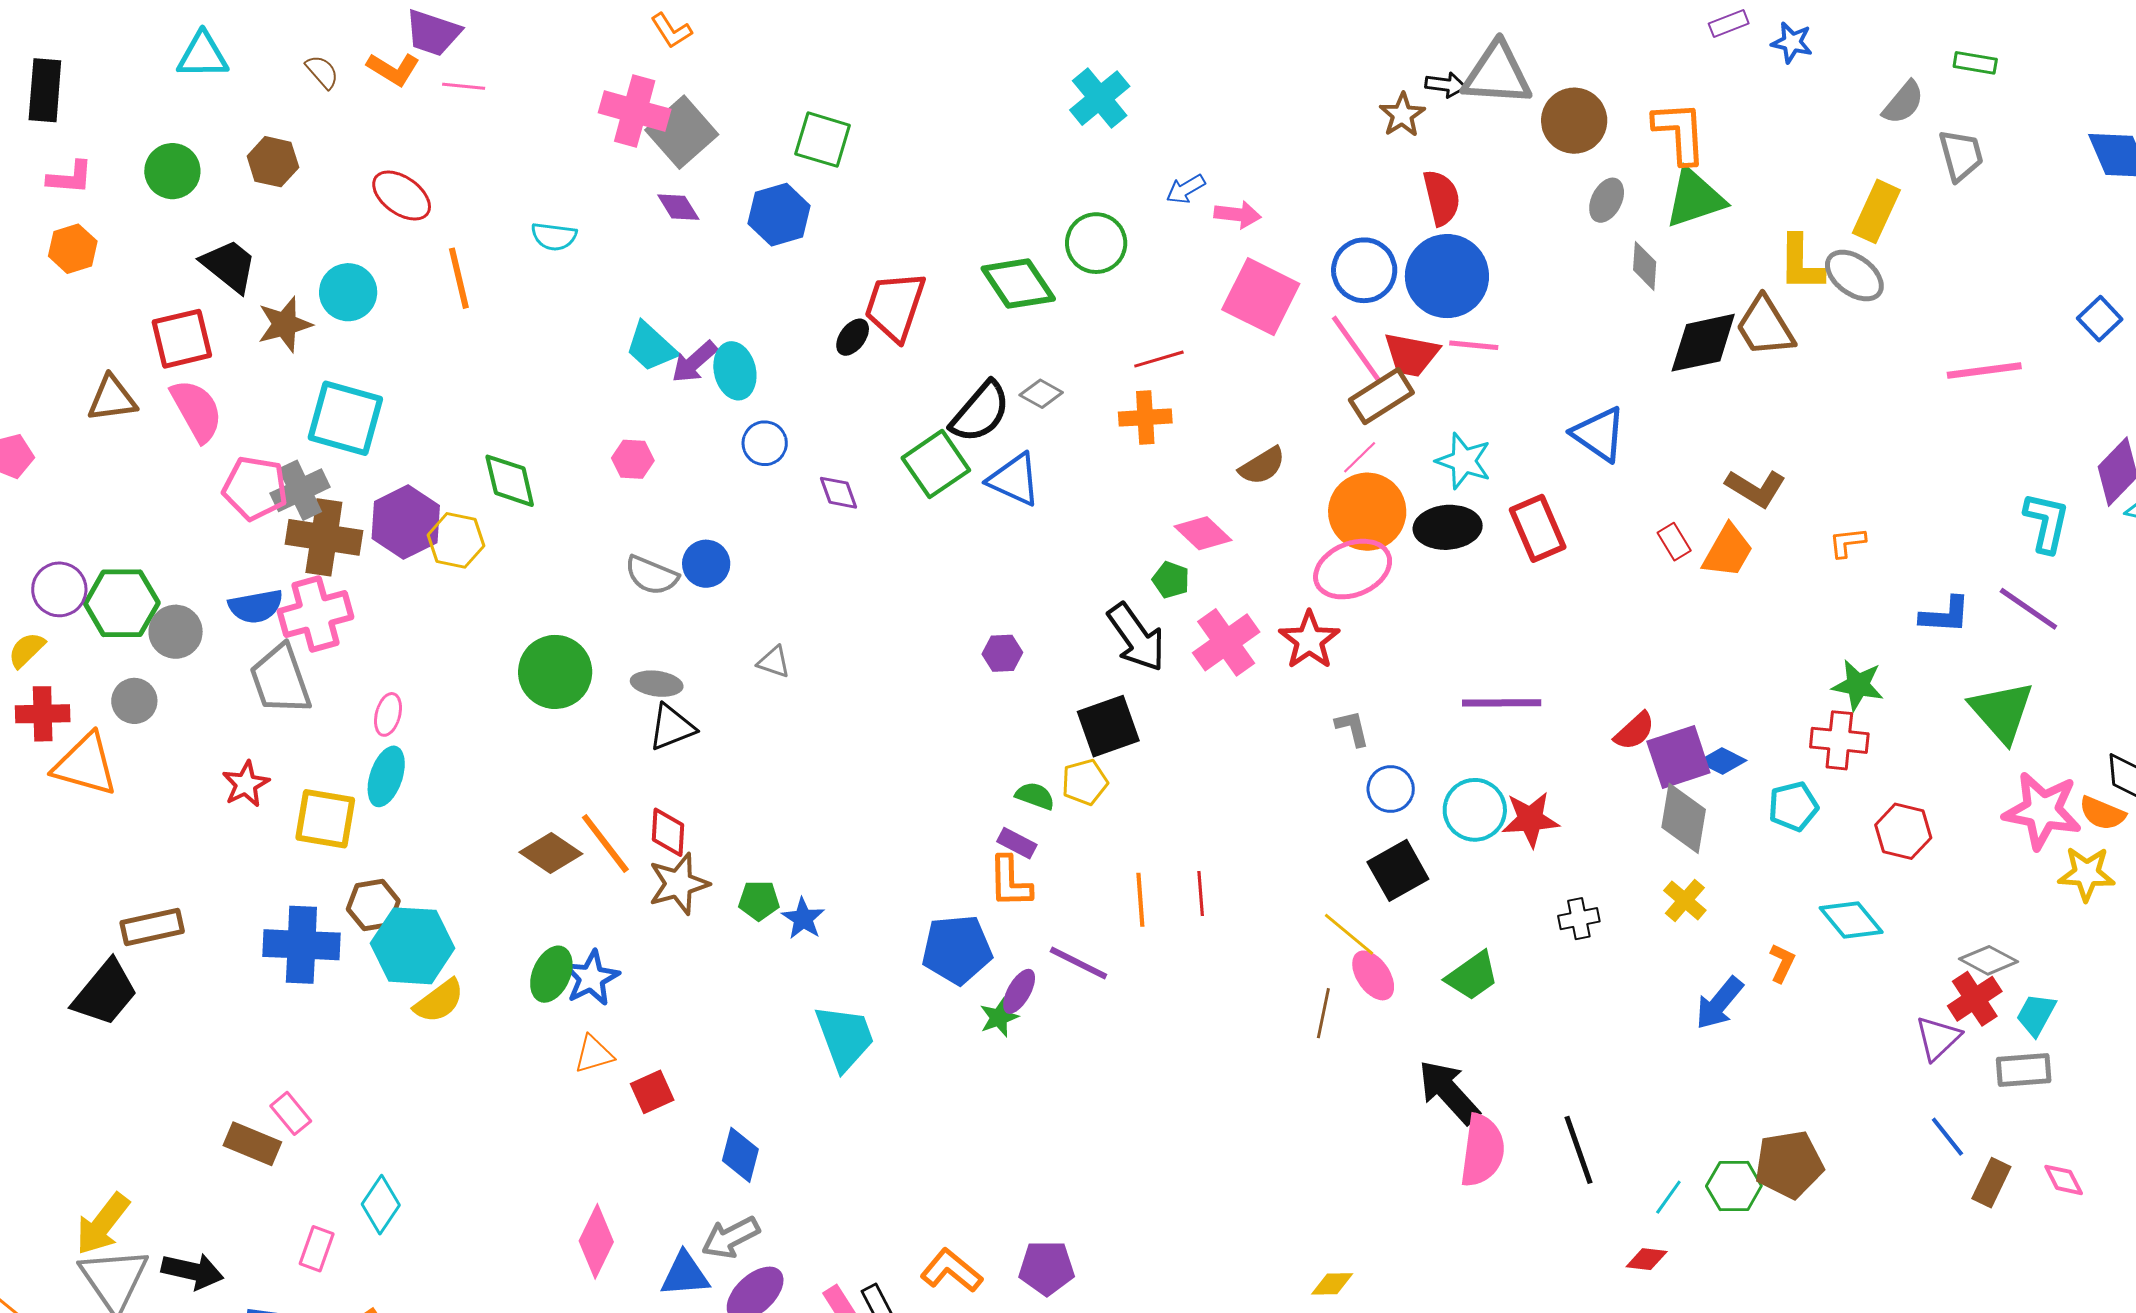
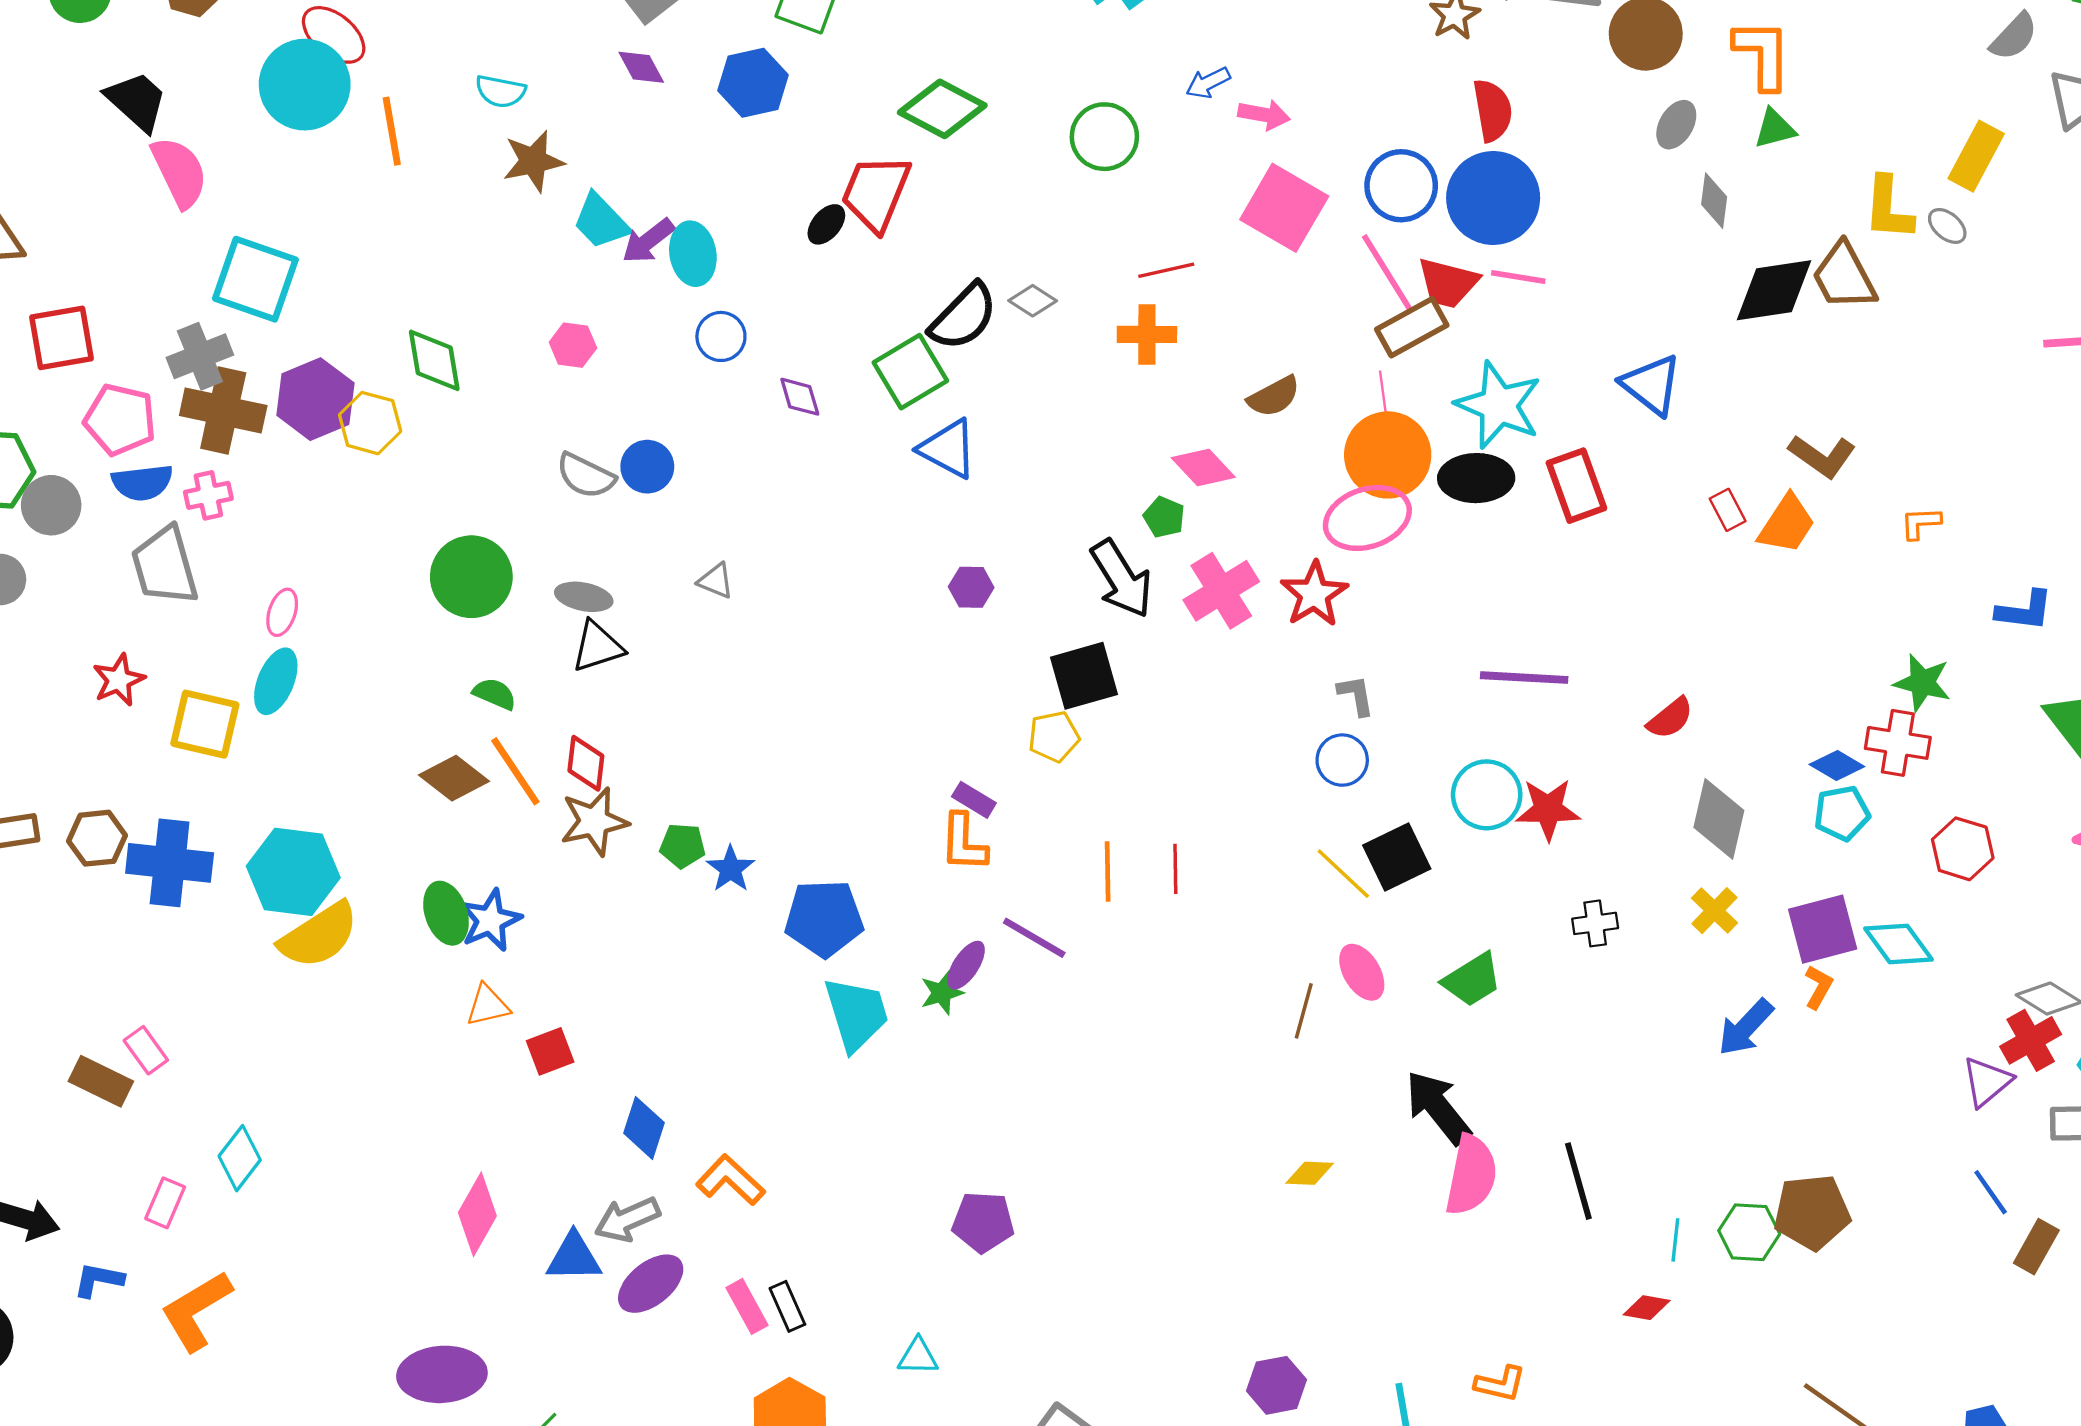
green triangle: (1695, 198) -> (1775, 129), size x0.6
gray ellipse: (1854, 276) -> (1947, 226), size x0.6
green diamond: (1018, 284) -> (942, 109), moved, turned -32
cyan circle: (348, 292) -> (305, 85), moved, size x1.4
brown star: (285, 324) -> (533, 161), moved
red square: (182, 339) -> (61, 338), moved
pink semicircle: (197, 410) -> (179, 172), moved
pink line: (1360, 457) -> (1383, 394), turned -57
cyan star: (1464, 461) -> (1499, 405), size x1.4
blue triangle: (1014, 480) -> (948, 449), moved
pink pentagon: (255, 488) -> (120, 419), moved
pink cross: (315, 614) -> (208, 495), size x0.6
purple square: (1678, 757) -> (1823, 929), moved
blue diamond: (1722, 761) -> (1837, 765), moved
blue circle: (1391, 789) -> (1342, 760), moved
green semicircle: (1035, 796) -> (495, 694), moved
brown hexagon: (373, 905) -> (97, 838), moved
yellow line: (1349, 934) -> (1343, 874), moved
blue pentagon: (957, 949) -> (824, 918), moved
green ellipse: (551, 974) -> (446, 913), turned -46
yellow semicircle: (439, 1001) -> (319, 935), size x1.4
cyan trapezoid: (845, 1037) -> (856, 1014), moved
cyan line: (1668, 1197) -> (1675, 1240), turned -33
purple pentagon: (1047, 1268) -> (983, 1222), moved
orange L-shape: (951, 1271) -> (730, 1180), moved
yellow diamond: (1332, 1284) -> (1310, 1173), moved

